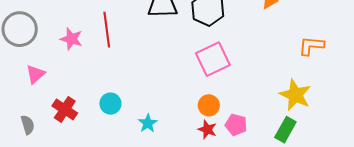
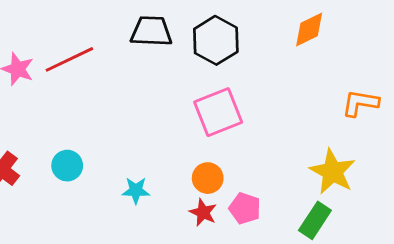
red line: (107, 30) -> (69, 59), turned 68
cyan star: (148, 123) -> (136, 190), moved, turned 30

